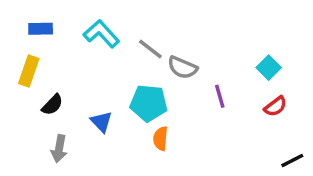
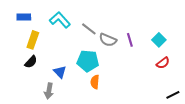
yellow rectangle: (29, 71) -> (33, 40), moved
purple line: (220, 96) -> (130, 40), moved
gray arrow: (59, 149) -> (49, 91), moved

